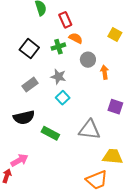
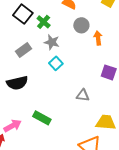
green cross: (58, 47) -> (44, 22), moved, turned -32
gray triangle: (90, 130) -> (83, 95), size x0.6
green rectangle: (50, 133) -> (42, 118), moved

